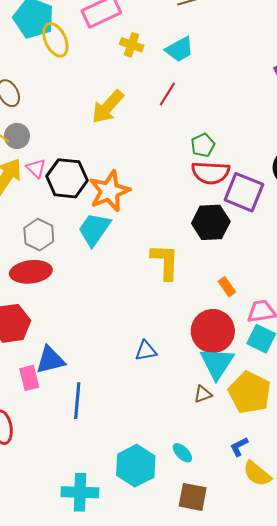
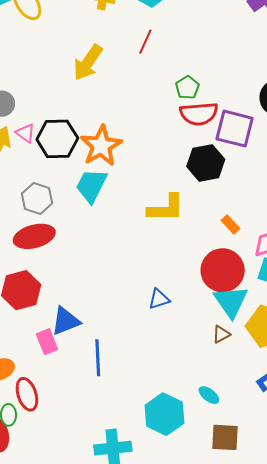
yellow L-shape: (165, 262) -> (166, 208), turned 96

